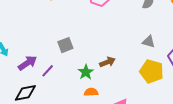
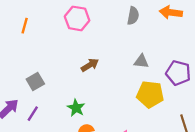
gray square: (65, 45) -> (35, 81), moved
brown arrow: (107, 62) -> (90, 65), moved

